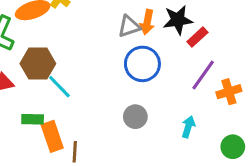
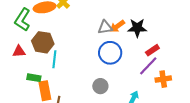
orange arrow: (147, 22) -> (117, 26), turned 35
red rectangle: (197, 37) -> (152, 50), moved
cyan line: (59, 87) -> (54, 59), turned 42

